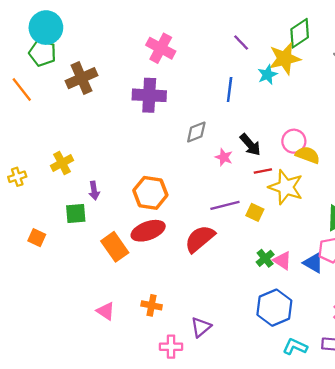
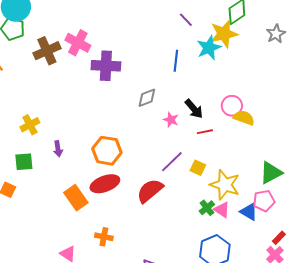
pink cross: (161, 48) -> (78, 43), moved
cyan star: (267, 75) -> (209, 48), size x1.4
yellow star: (286, 187) -> (225, 185), moved
purple line: (225, 205) -> (172, 162), turned -30
green square: (76, 214) -> (24, 162), moved
orange cross: (152, 305) -> (104, 237), moved

